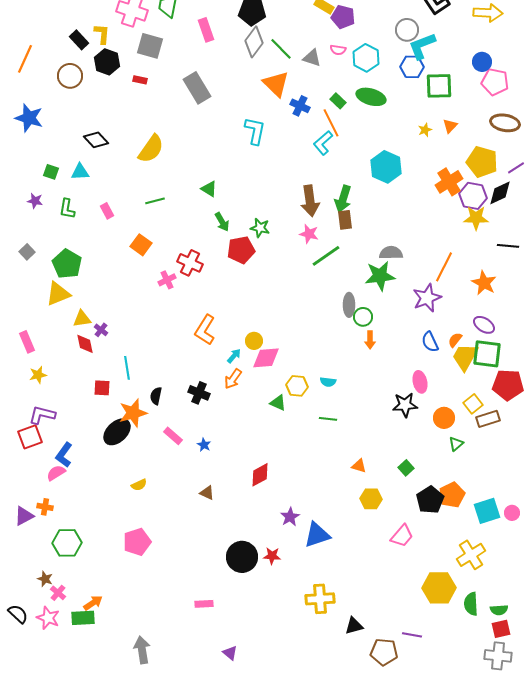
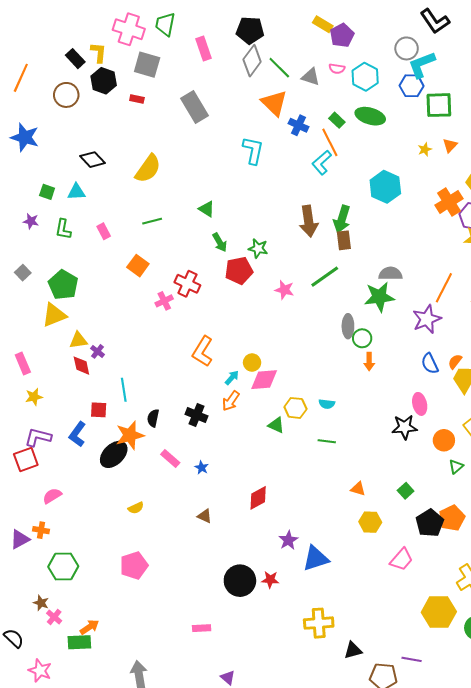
purple pentagon: (343, 17) -> (342, 35), turned 30
pink star: (309, 234) -> (284, 290), moved
blue L-shape: (64, 455) -> (77, 434), moved
pink star: (48, 618) -> (40, 671), moved

